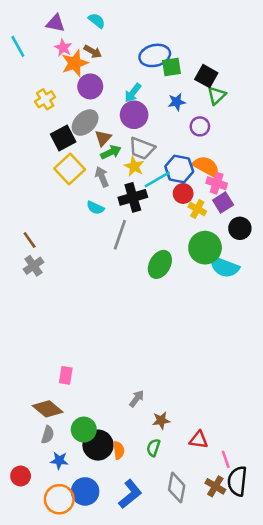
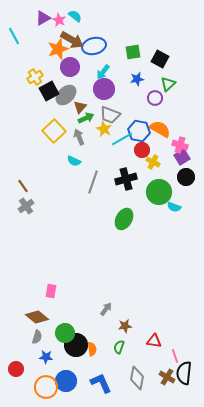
purple triangle: (55, 23) -> (43, 18), turned -42
pink star: (63, 48) -> (59, 20), moved
brown arrow: (93, 52) -> (72, 40), size x1.6
blue ellipse: (155, 55) -> (94, 46), moved
green triangle: (217, 95) -> (168, 84), moved
black square: (63, 138) -> (49, 91), moved
pink cross: (217, 183) -> (180, 145), moved
black cross: (133, 197) -> (126, 179), moved
purple square: (223, 203) -> (182, 157), moved
green ellipse: (160, 264) -> (124, 219), moved
cyan semicircle: (224, 267) -> (174, 207), size x0.6
blue L-shape: (130, 494) -> (101, 383), turned -75

